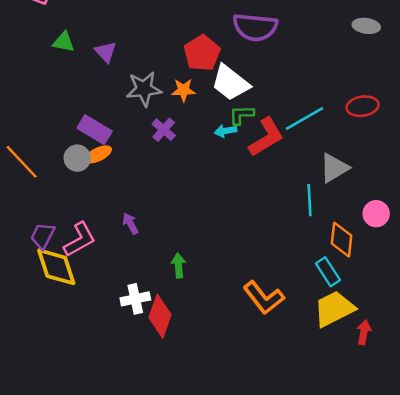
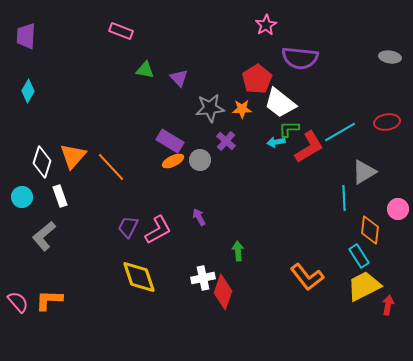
gray circle: (77, 158) -> (200, 160), moved
yellow diamond: (56, 267) -> (139, 277), moved

